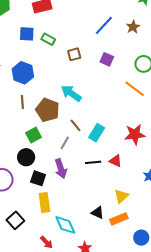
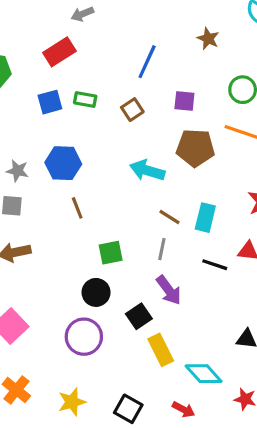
blue line: (104, 25) -> (147, 62), moved
brown pentagon: (47, 110) -> (195, 148), moved
green square: (34, 135) -> (111, 253), turned 35
black circle: (26, 157) -> (96, 292), moved
black line: (93, 162) -> (215, 265), turned 42
black square: (38, 178) -> (139, 316), turned -35
black square: (15, 220) -> (128, 409), moved

